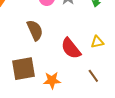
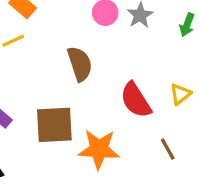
yellow triangle: (97, 42) -> (180, 94), turned -32
orange star: (52, 80) -> (99, 149), size x1.4

